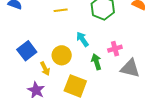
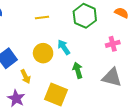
pink cross: (115, 49) -> (113, 44), moved
yellow circle: (62, 55) -> (43, 53), moved

